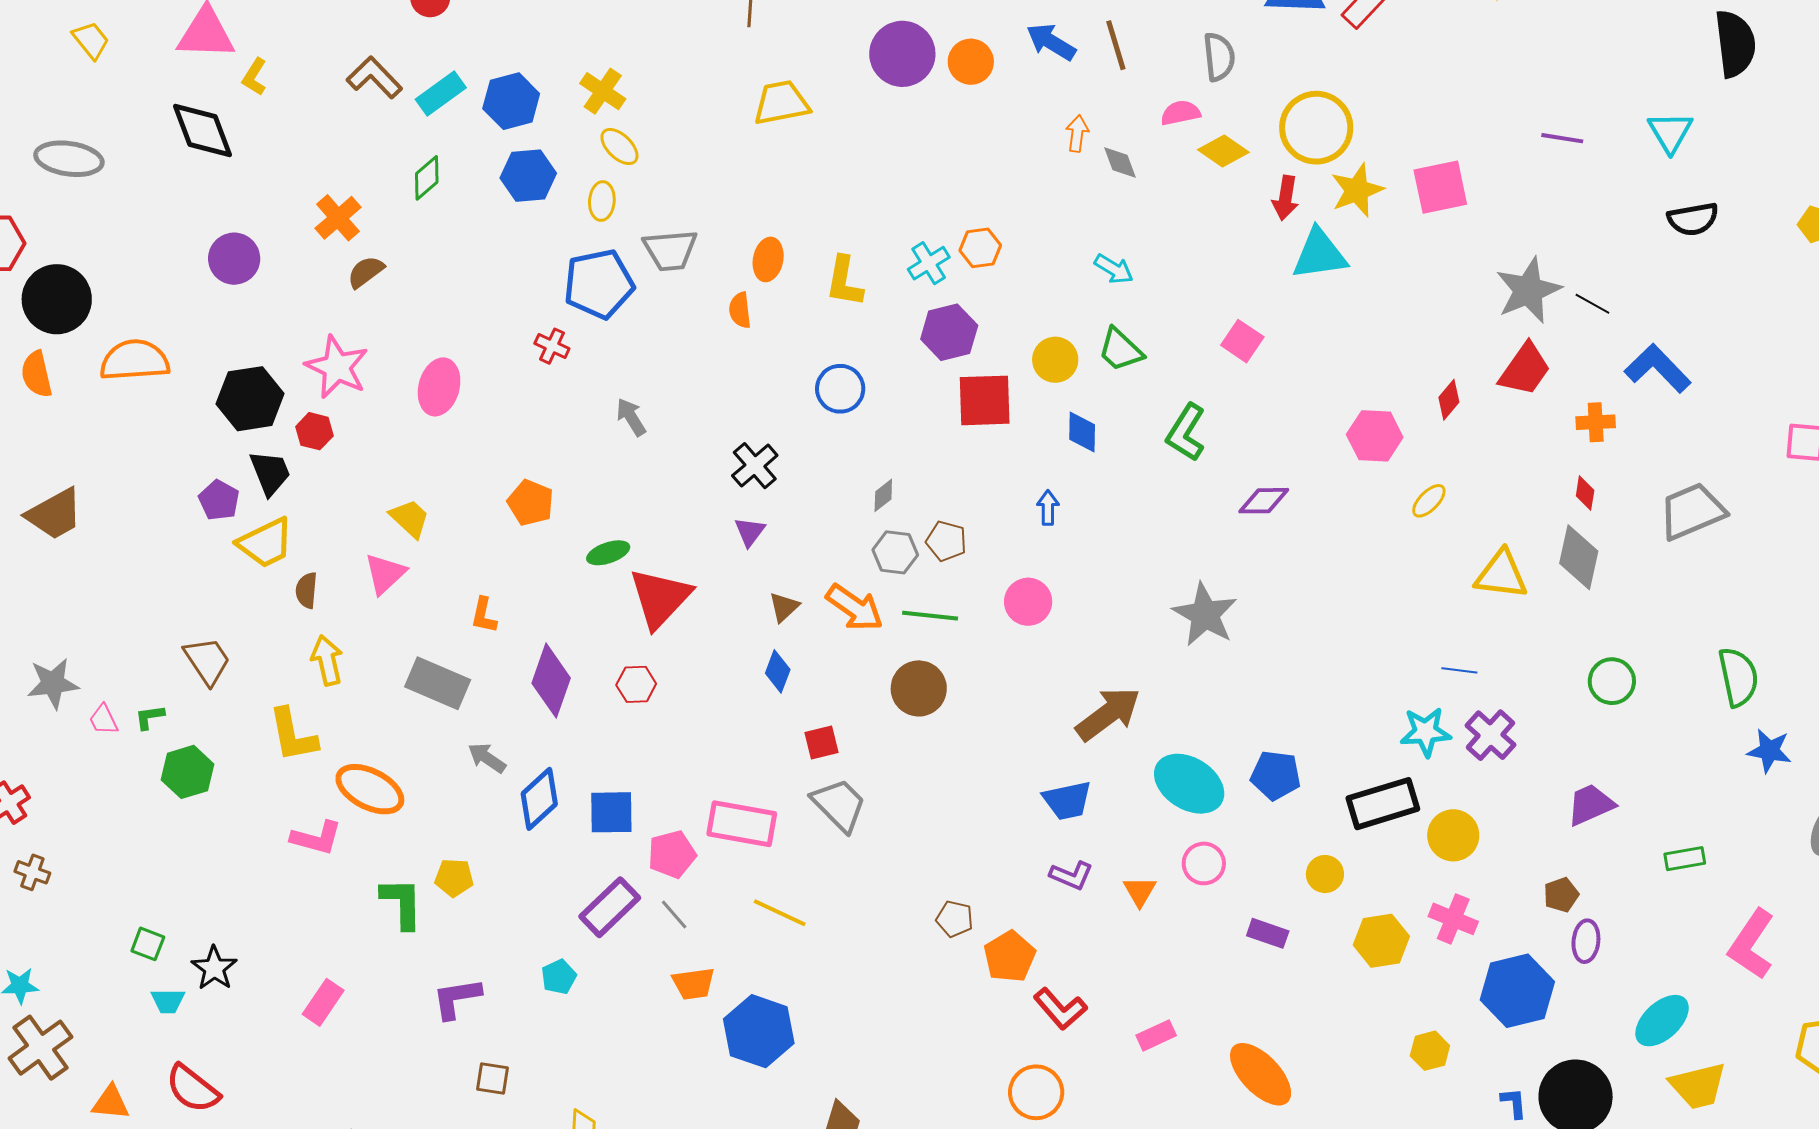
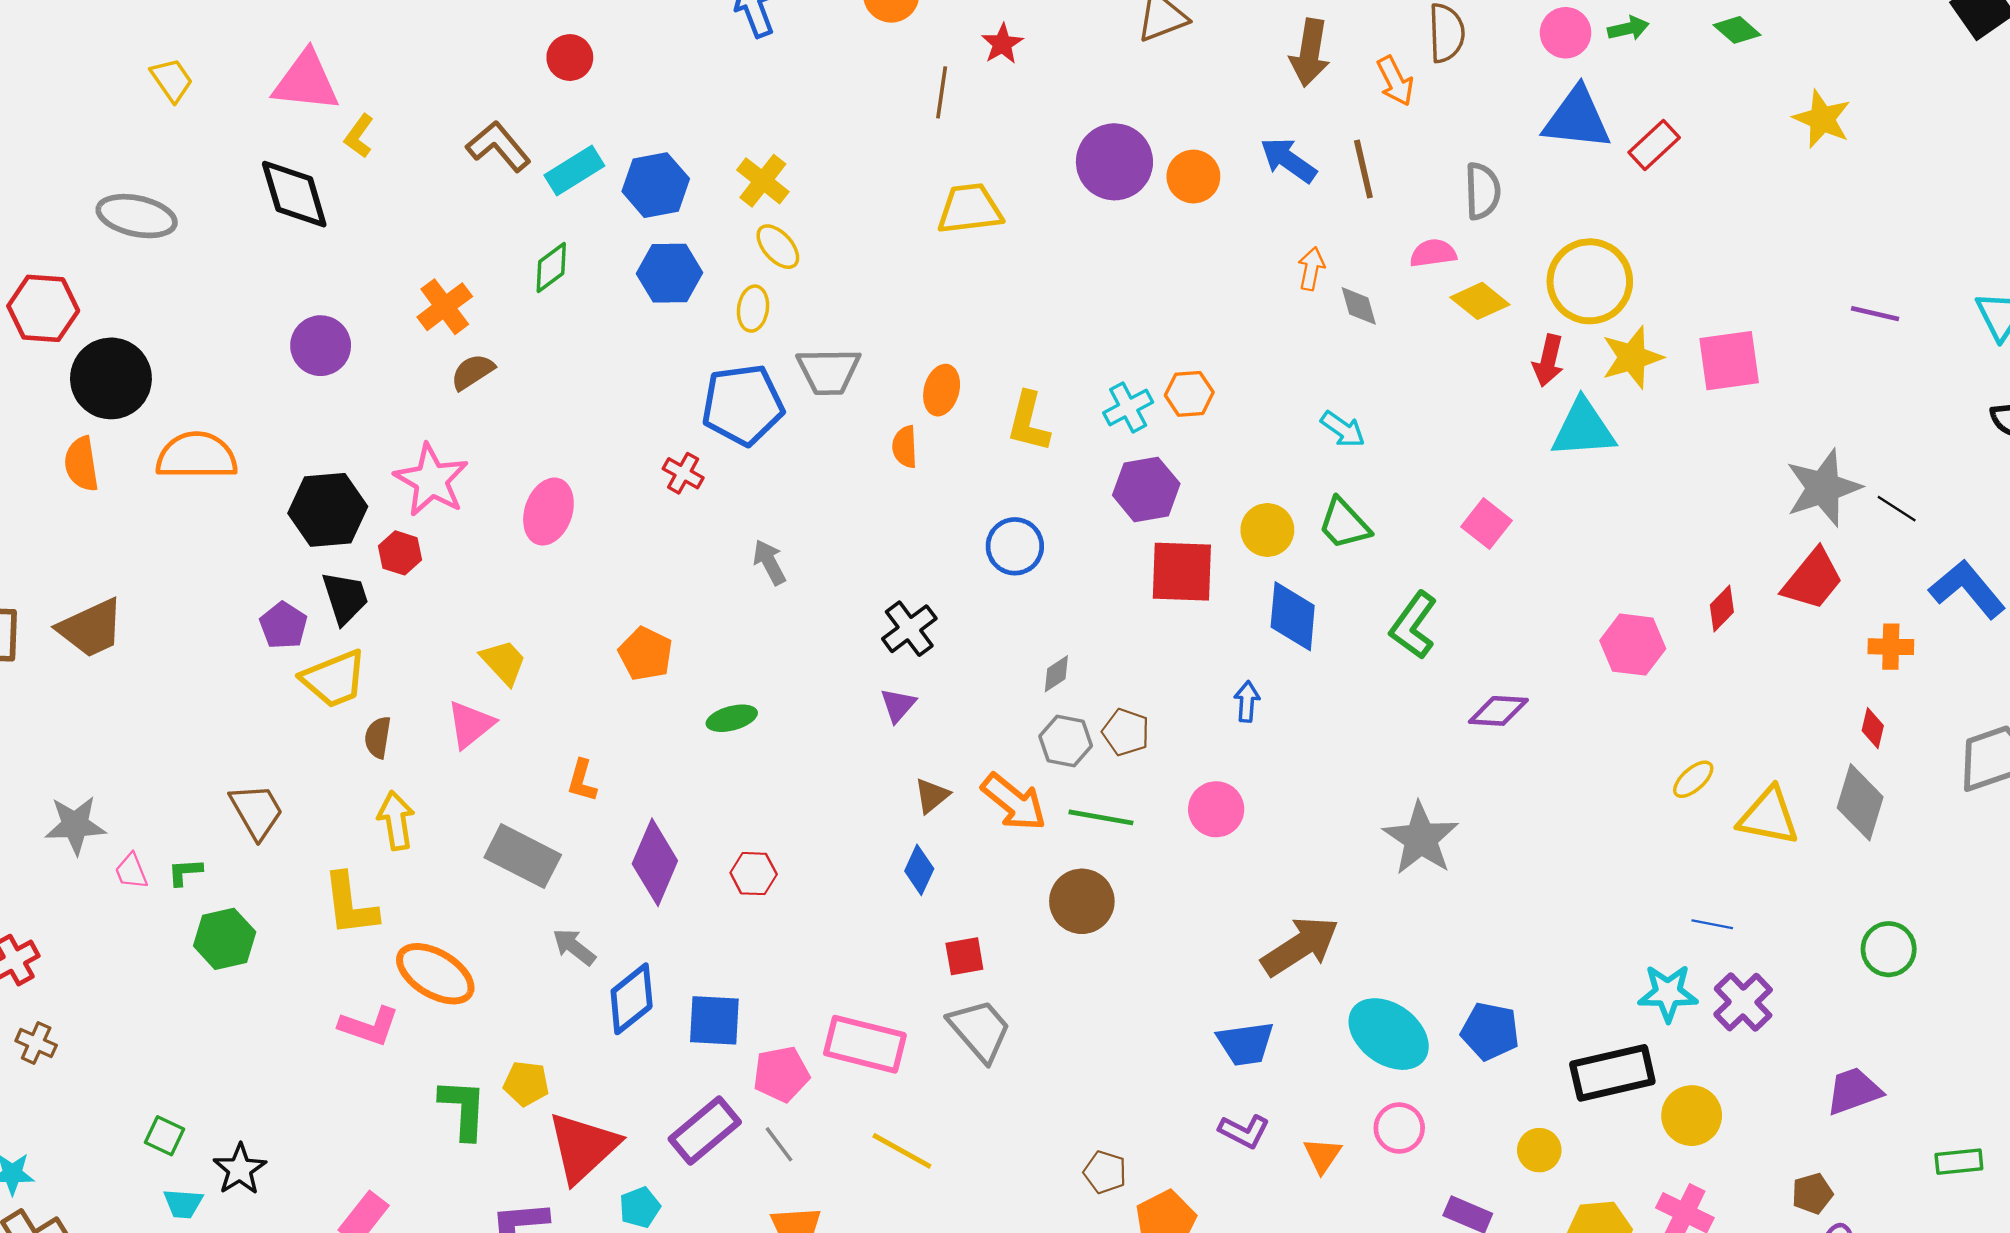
blue diamond: (1082, 432) -> (1293, 616), size x1.4
yellow ellipse: (1429, 501) -> (1693, 779), moved
red triangle: (660, 598) -> (583, 1147), moved

